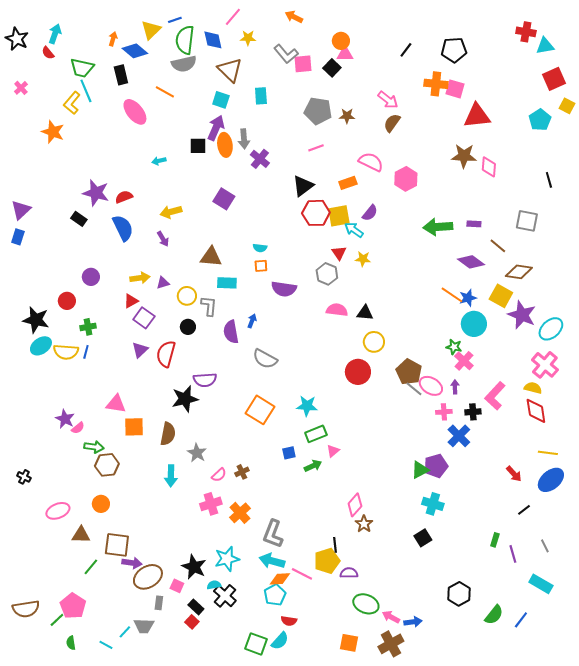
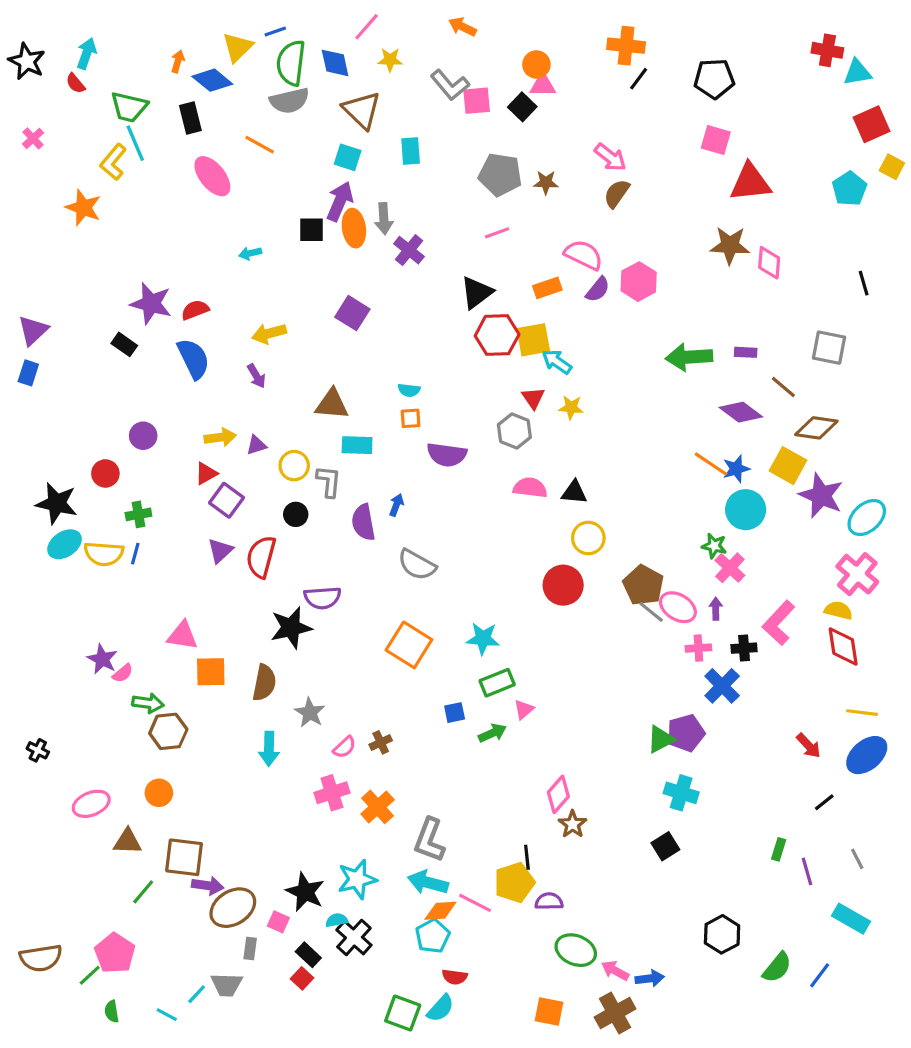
orange cross: (436, 84) -> (626, 46), moved
purple semicircle: (370, 213) -> (598, 289), moved

